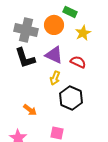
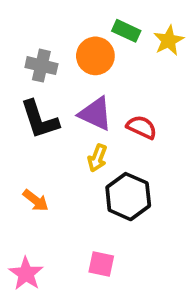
gray cross: (26, 30) -> (41, 66), size x0.7
yellow star: (83, 33) -> (169, 40), moved
orange arrow: (30, 110) -> (36, 200), moved

